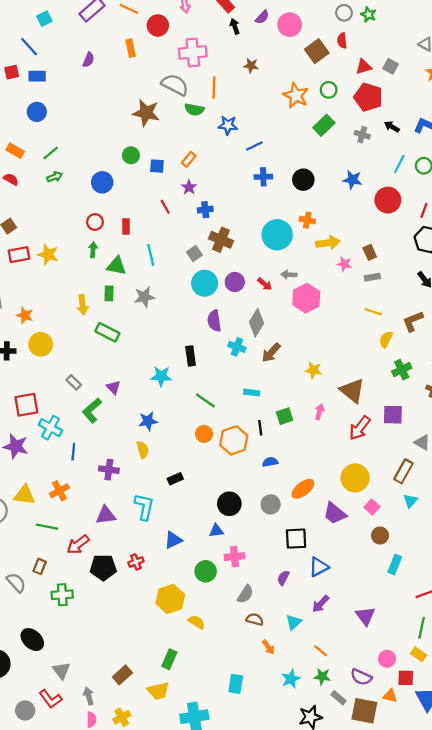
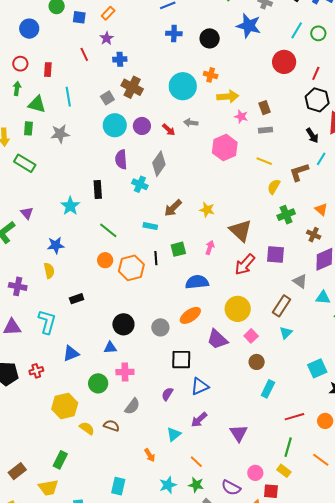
blue star: (352, 180) -> (249, 26), moved, size x1.4
pink hexagon: (306, 298) -> (225, 148), moved
brown arrow: (271, 353) -> (173, 208), moved
cyan star: (161, 376) -> (70, 206), turned 30
blue semicircle: (270, 462) -> (197, 282), moved, size x1.6
brown semicircle: (255, 619) -> (111, 426), moved

